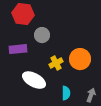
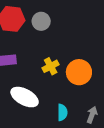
gray circle: (42, 35) -> (41, 21), moved
yellow cross: (56, 63) -> (51, 66), moved

